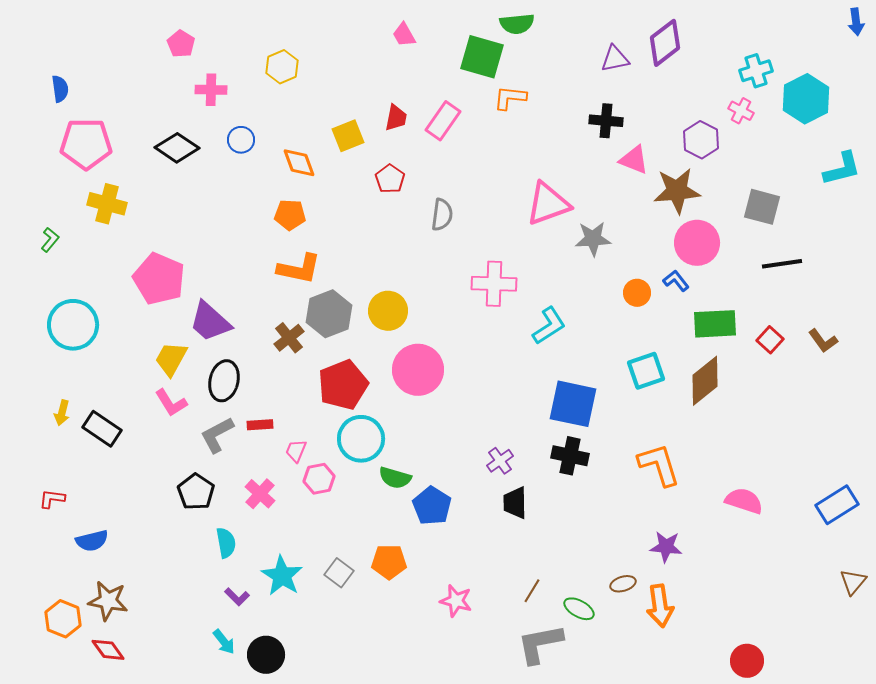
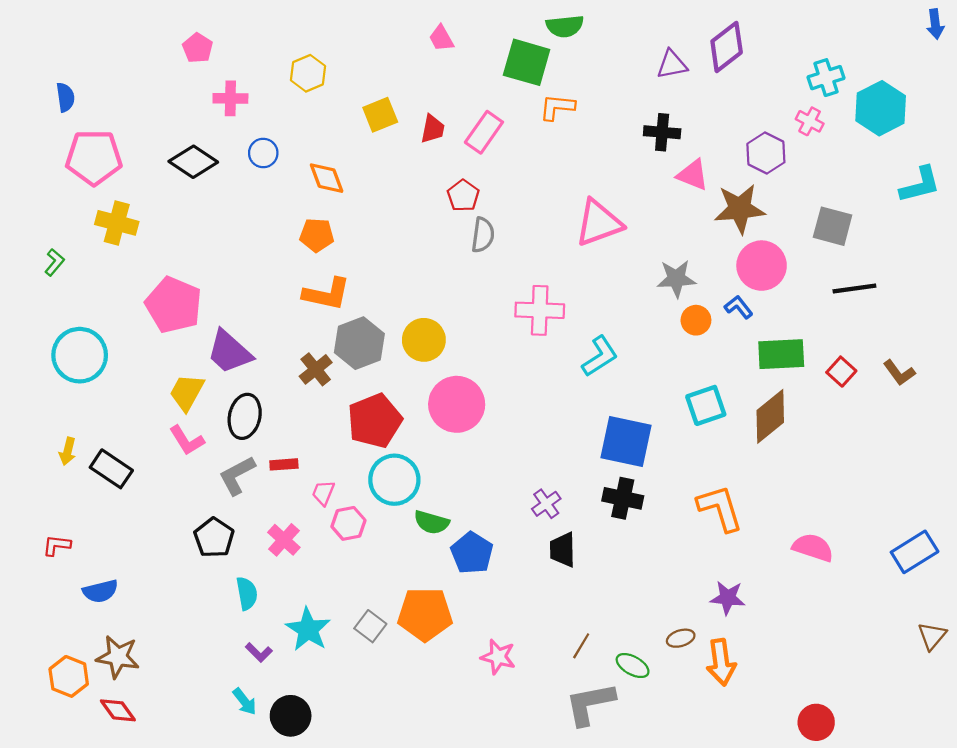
yellow square: (348, 136) -> (380, 115), moved
red pentagon: (390, 179) -> (463, 196), moved
gray star: (593, 239) -> (676, 279), moved
orange pentagon: (389, 562) -> (425, 614), size x1.4

